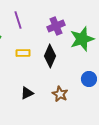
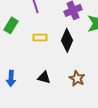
black triangle: (27, 93) -> (44, 77), turned 40

